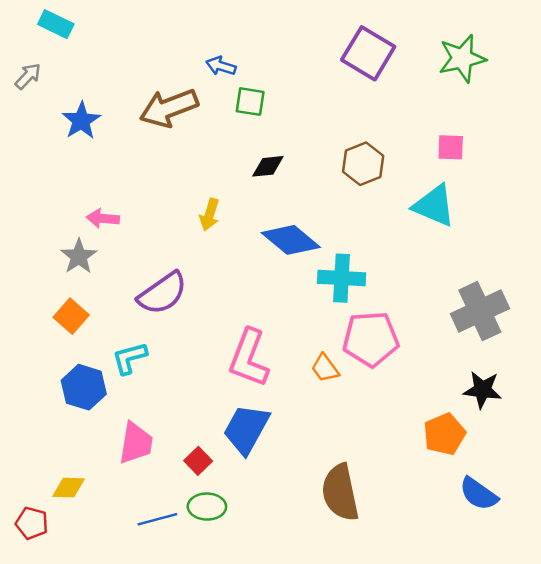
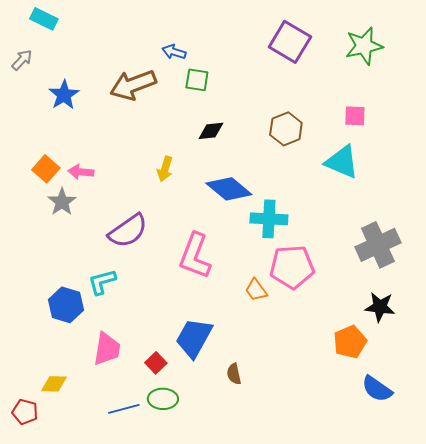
orange square: (71, 316) -> (46, 169), moved
pink L-shape: (249, 358) -> (195, 256), moved
brown semicircle: (340, 493) -> (234, 374), moved, size x0.5

